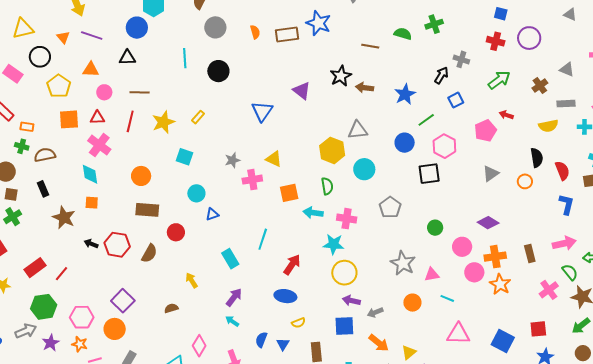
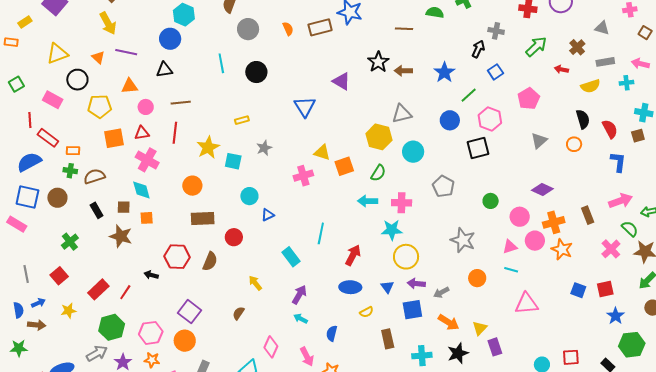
yellow pentagon: (59, 86) -> (100, 106), turned -30
red arrow: (506, 115) -> (561, 69), moved
yellow rectangle: (198, 117) -> (242, 120), turned 40
yellow star: (163, 122) -> (208, 147), moved
gray star: (232, 160) -> (264, 148), moved
green semicircle: (327, 186) -> (378, 173), turned 48
orange square: (289, 193) -> (344, 166), moved
brown square: (11, 194) -> (124, 207), moved
black arrow: (91, 244) -> (151, 275), moved
pink triangle: (432, 275) -> (510, 247), moved
brown semicircle: (171, 308) -> (238, 313), turned -32
blue square: (503, 341) -> (578, 290), moved, size x0.7
blue triangle: (283, 344) -> (387, 287), moved

